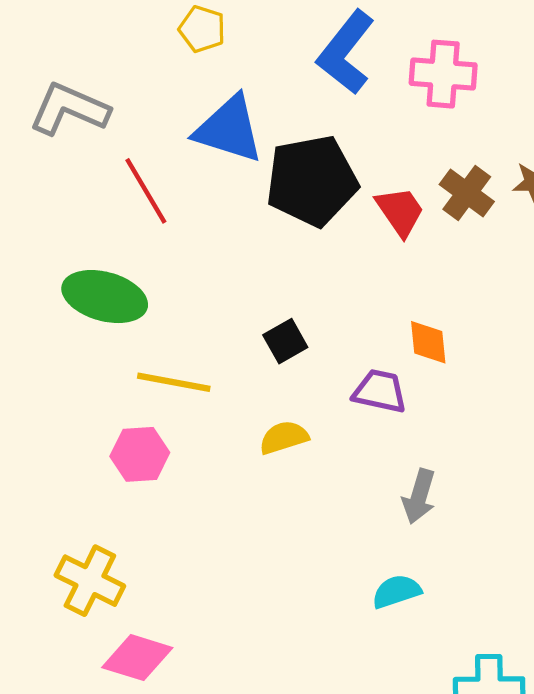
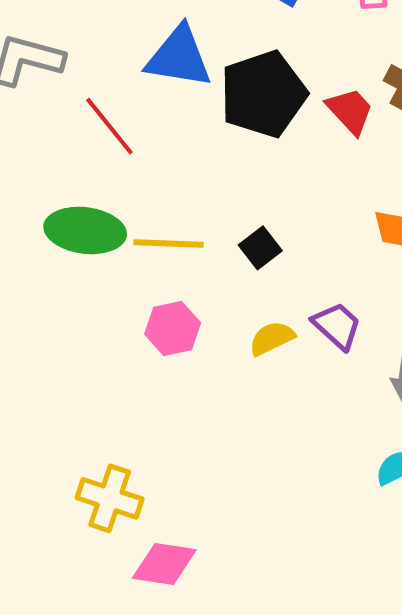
yellow line: (174, 382) -> (169, 244), moved
purple trapezoid: (380, 391) -> (337, 326), moved, turned 38
pink hexagon: (140, 454) -> (173, 328), moved

